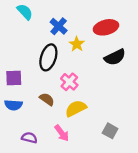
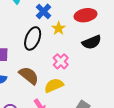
pink cross: (69, 82) -> (61, 61), moved
brown semicircle: (47, 99) -> (29, 76), size x1.5

